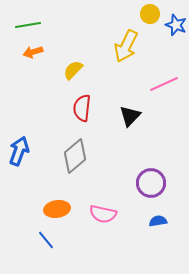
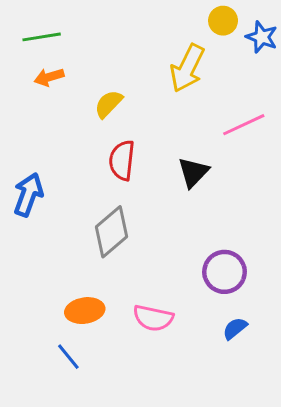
blue arrow: (19, 151) -> (28, 195), moved
blue semicircle: (158, 221) -> (235, 328), turned -30

